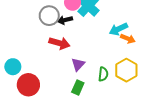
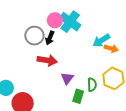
black arrow: (65, 20) -> (50, 38), turned -48
green rectangle: (78, 87) -> (78, 96), moved

